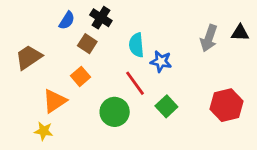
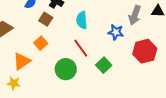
blue star: (161, 61) -> (116, 32), moved
red hexagon: (226, 105) -> (145, 51), moved

